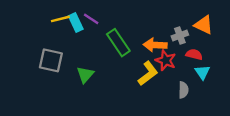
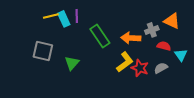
purple line: (91, 19) -> (77, 16), turned 56
red star: (166, 60) -> (140, 68), moved
cyan triangle: (202, 72) -> (181, 55), moved
gray semicircle: (183, 90) -> (161, 68), moved, turned -120

